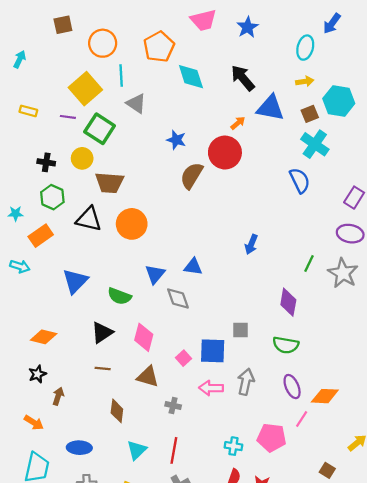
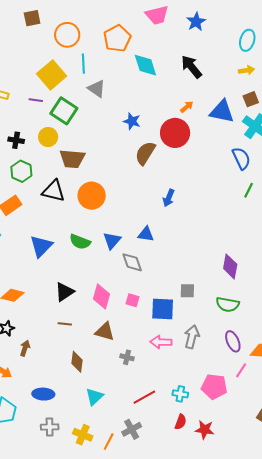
blue triangle: (270, 108) -> (222, 111), moved
blue arrow: (251, 244) -> (169, 198), moved
green line: (309, 264) -> (249, 190), moved
green semicircle: (119, 296) -> (80, 242), moved
pink square: (184, 358) -> (132, 300), moved, turned -32
red line: (174, 450) -> (144, 397), moved, turned 50

